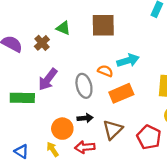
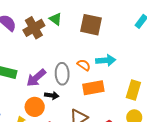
brown cross: (42, 43) -> (34, 28), size x1.5
purple arrow: (48, 79) -> (36, 78), moved
black arrow: (85, 118) -> (52, 95), moved

